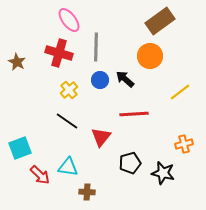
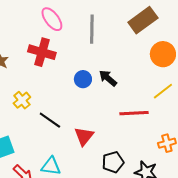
gray line: (96, 47) -> (92, 29), moved
orange circle: (150, 56) -> (163, 54), moved
yellow cross: (69, 90) -> (22, 100), moved
red line: (134, 114) -> (134, 113), moved

